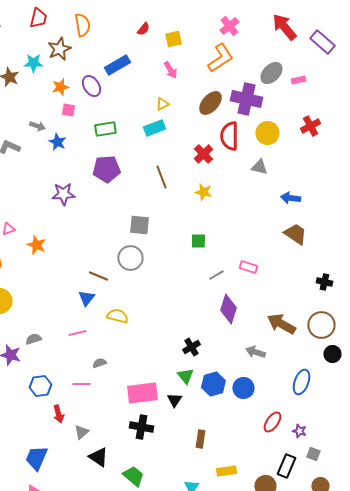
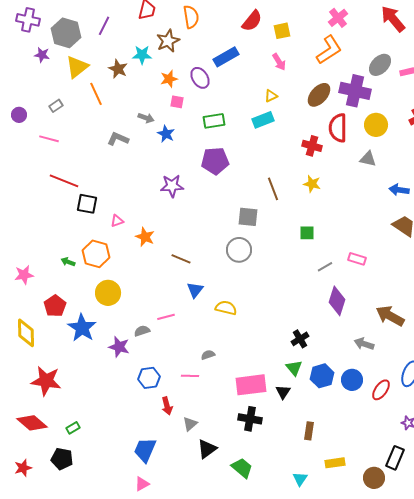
red semicircle: (143, 29) -> (252, 21), size x1.6
red cross: (203, 154) -> (312, 146), turned -30
brown line: (161, 177) -> (273, 189), moved
brown line: (98, 276) -> (181, 259), moved
pink line: (77, 333) -> (166, 317), moved
red ellipse: (272, 422) -> (381, 390), moved
black triangle: (98, 457) -> (207, 449), turned 50

